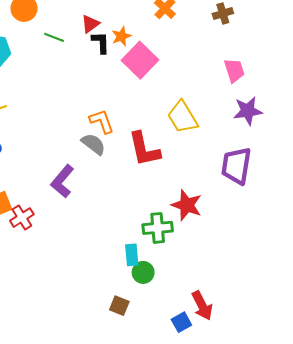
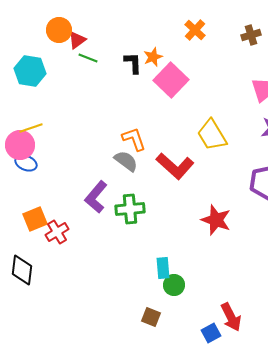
red triangle: (90, 24) -> (77, 40), moved
red L-shape: (144, 149) -> (175, 166), turned -36
green cross: (158, 228) -> (130, 209), moved

